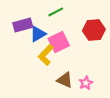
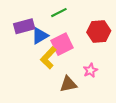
brown triangle: (65, 80) -> (68, 84), turned -36
pink star: (86, 83) -> (90, 70), moved

